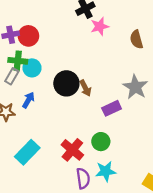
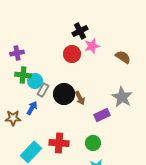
red circle: (28, 36) -> (72, 54), moved
brown semicircle: (136, 39) -> (123, 57), turned 140
gray rectangle: (12, 76) -> (43, 90), moved
red cross: (72, 150) -> (59, 143), moved, turned -36

